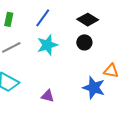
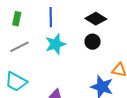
blue line: (43, 18) -> (51, 17), turned -36

